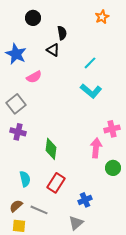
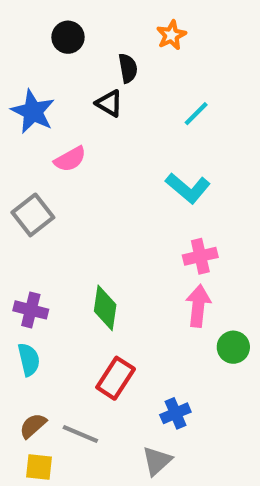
orange star: (102, 17) -> (171, 35), moved
cyan line: (90, 63) -> (196, 114), moved
pink cross: (112, 129) -> (200, 256), moved
purple cross: (18, 132) -> (31, 310), moved
cyan semicircle: (25, 179) -> (29, 360), moved

